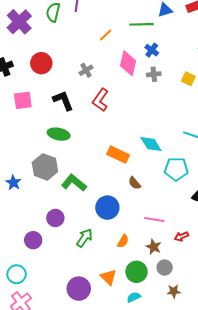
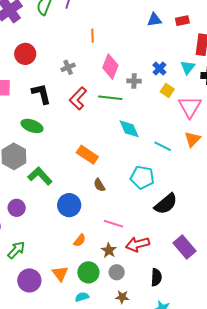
green line: (141, 24) -> (110, 98), moved
orange line: (106, 35) -> (92, 36), turned -56
blue cross: (152, 50) -> (159, 69), moved
cyan diamond: (151, 144) -> (129, 129), moved
red arrow: (181, 236) -> (138, 244), size x1.6
green arrow: (85, 238) -> (16, 250), moved

